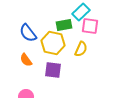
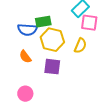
green rectangle: (64, 25) -> (43, 22), moved
blue semicircle: (28, 33) -> (27, 30), turned -48

